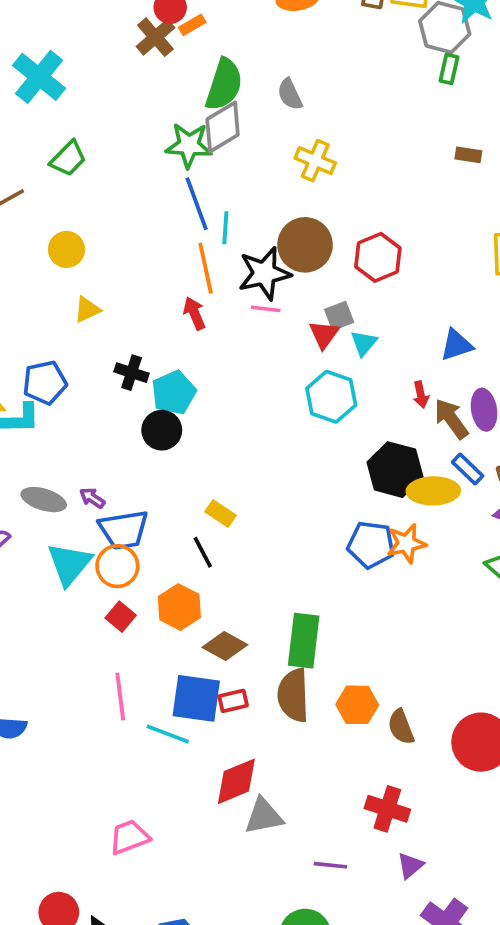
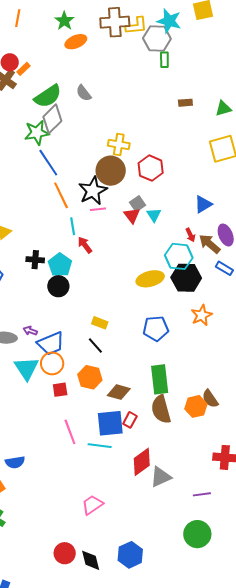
green semicircle: (224, 84) -> (48, 96), turned 52
yellow cross: (315, 161) -> (119, 144), moved
cyan line: (225, 228) -> (73, 226), moved
red arrow: (194, 313) -> (85, 245), moved
cyan hexagon: (331, 397) -> (179, 256), moved
yellow ellipse: (433, 491) -> (150, 279), moved
blue pentagon: (371, 545) -> (156, 328), moved
red square: (121, 617) -> (60, 390), turned -35
red rectangle: (233, 701) -> (130, 420), turned -35
brown semicircle: (401, 727) -> (210, 399), moved

